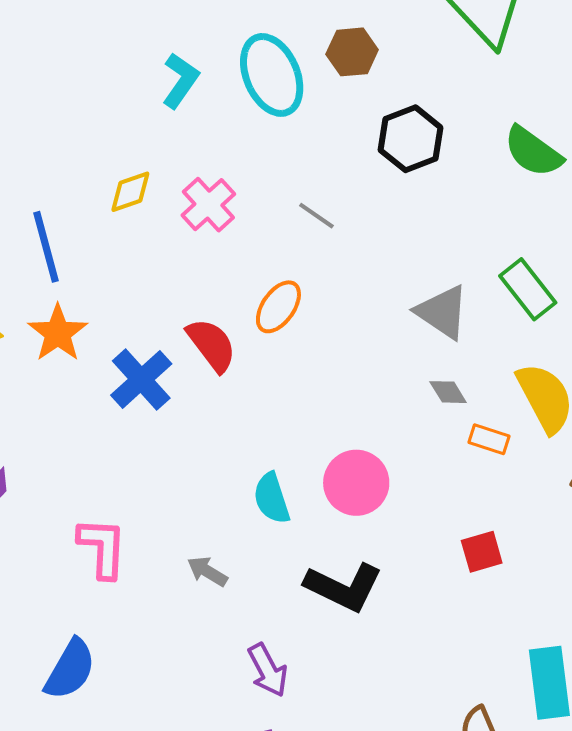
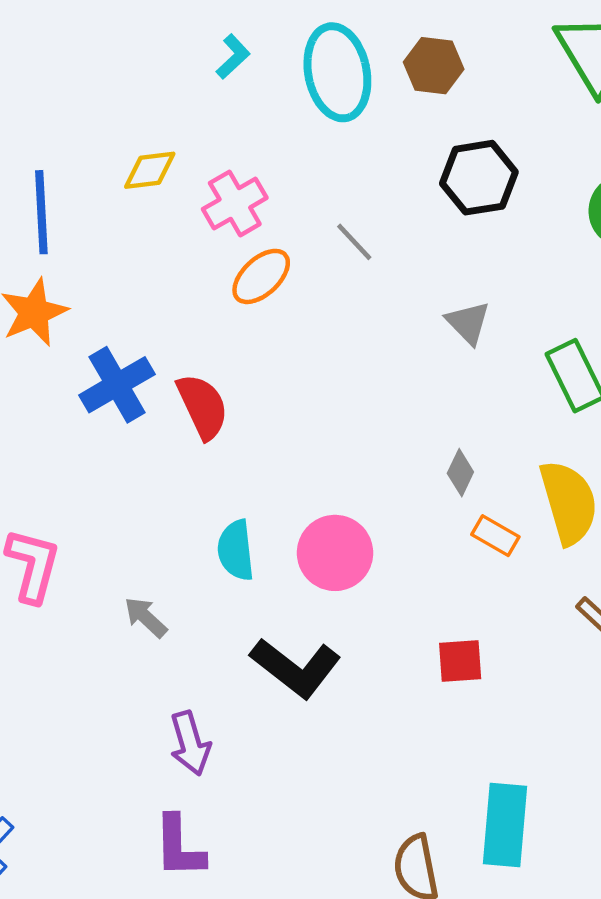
cyan L-shape: (180, 80) -> (233, 57), size x0.7
orange ellipse: (278, 307) -> (261, 276), moved
gray triangle: (442, 312) -> (468, 323), moved, size x0.7
red semicircle: (212, 345) -> (203, 406), moved
gray diamond: (448, 392) -> (460, 473), turned 45

